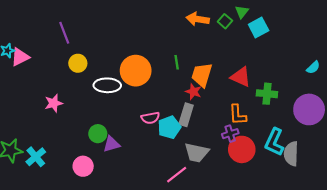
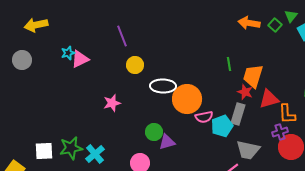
orange circle: (136, 71) -> (187, 99), moved
red triangle: (241, 77) -> (269, 99), moved, turned -40

